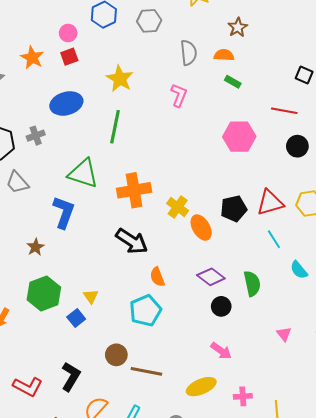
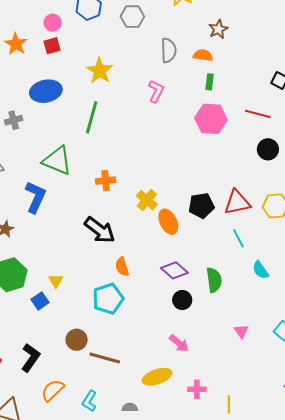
green rectangle: (233, 82) -> (210, 82), turned 63
pink hexagon: (239, 137) -> (211, 119), moved
orange cross: (134, 190) -> (106, 181), size x0.6

